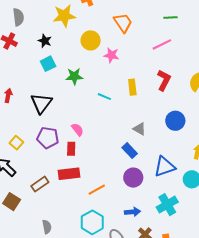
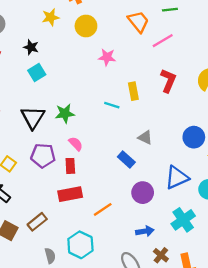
yellow star: (64, 16) -> (51, 17), size x0.7
orange trapezoid: (123, 23) -> (138, 22), moved
yellow circle: (91, 40) -> (86, 26), moved
green star: (74, 76) -> (65, 113), moved
cyan line: (104, 97) -> (112, 105), moved
blue circle: (175, 121) -> (194, 137), moved
blue rectangle: (130, 151) -> (126, 160), moved
brown rectangle: (40, 184) -> (37, 222), moved
cyan hexagon: (92, 222) -> (80, 245), moved

